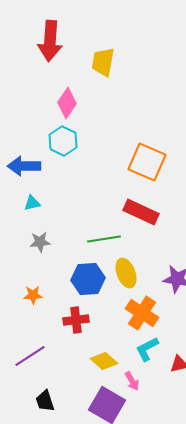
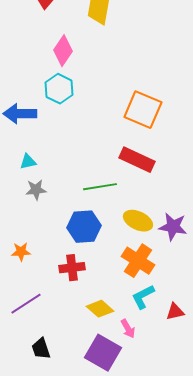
cyan triangle: (32, 203) -> (28, 162), moved
yellow ellipse: (126, 273) -> (138, 221), moved, turned -44
orange star: (33, 295) -> (21, 252), moved

